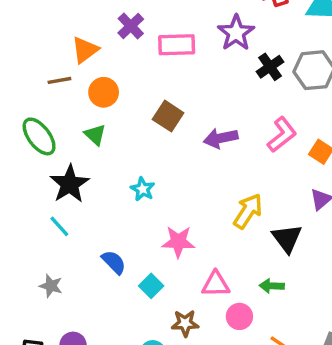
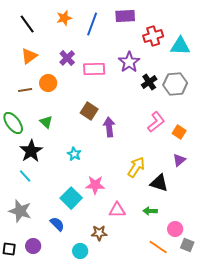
orange triangle: (85, 50) -> (29, 56), moved
orange circle: (104, 92) -> (48, 83), moved
purple arrow: (221, 138) -> (109, 127), moved, turned 96
black triangle: (287, 238) -> (159, 183), turned -36
blue semicircle: (114, 262) -> (57, 224), moved
gray star: (51, 286) -> (20, 211), size x1.6
cyan square: (151, 286) -> (71, 198), moved, size x1.5
pink circle: (239, 316) -> (175, 229), moved

